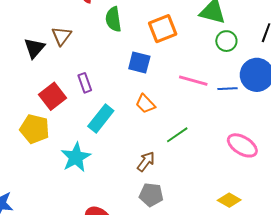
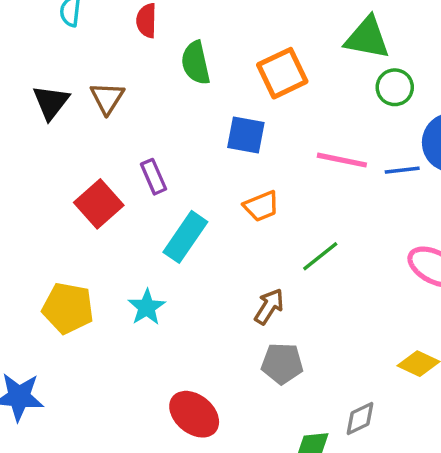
black triangle: (34, 48) -> (51, 102), moved
orange trapezoid: (145, 104) -> (261, 206), turned -65
yellow pentagon: (35, 129) -> (68, 308), moved
cyan star: (76, 157) -> (147, 307), size x0.7

